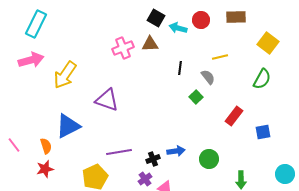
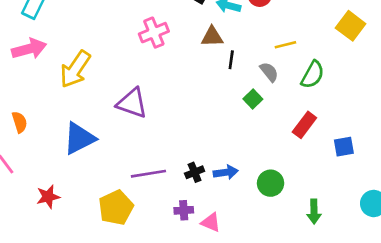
brown triangle: (150, 44) -> (212, 37), moved
green semicircle: (262, 79) -> (313, 75), moved
orange semicircle: (46, 146) -> (20, 122), moved
black cross: (153, 159) -> (195, 172), moved
purple cross: (145, 179) -> (184, 210), turned 32

